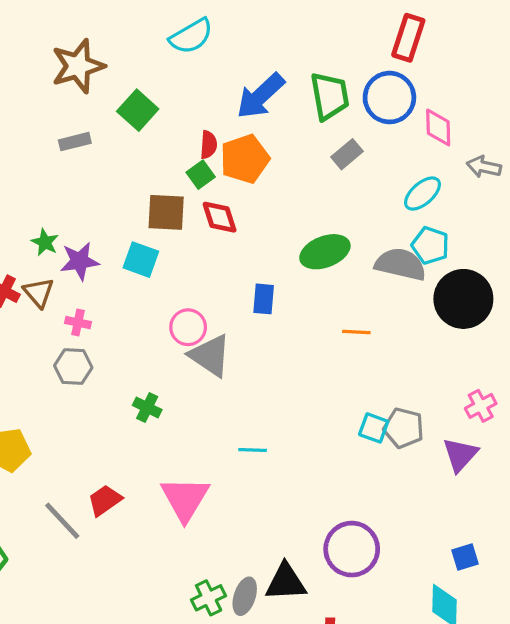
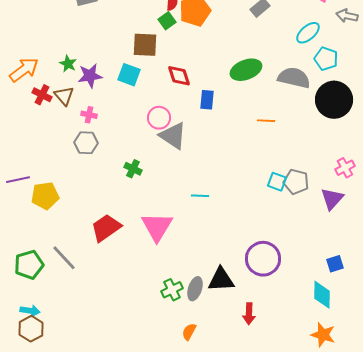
red diamond: (220, 217) -> (179, 76), moved
cyan pentagon: (430, 245) -> (326, 59), moved
red trapezoid: (105, 500) -> (106, 228), size x1.4
gray line: (62, 521) -> (64, 258), moved

